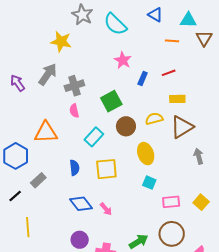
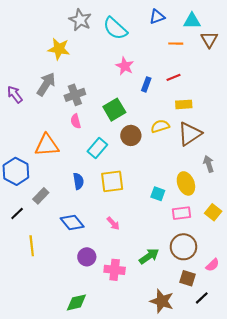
blue triangle: (155, 15) -> (157, 17), turned -49
yellow ellipse: (146, 154) -> (186, 183), moved
blue diamond: (81, 204) -> (72, 222), moved

